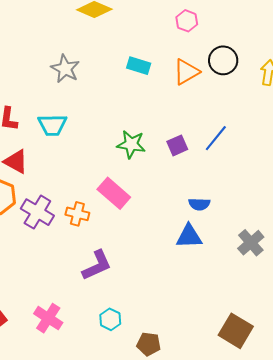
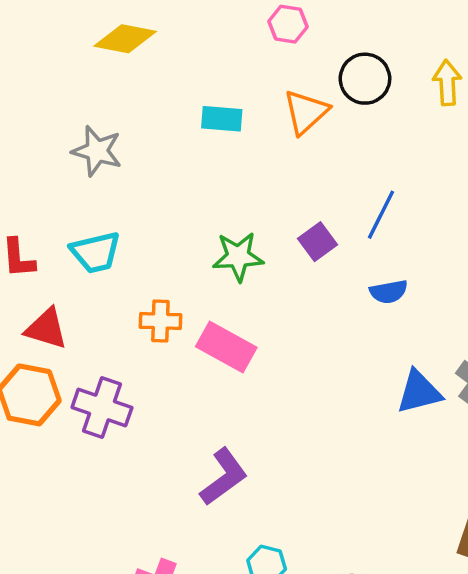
blue semicircle: (199, 204) -> (389, 292), moved
orange cross: (77, 214) -> (160, 321), moved
blue triangle: (189, 236) -> (419, 392), moved

